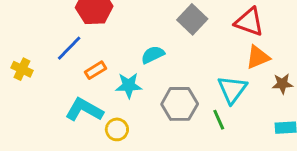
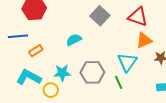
blue line: (69, 48) -> (18, 36), turned 42
cyan star: (129, 85) -> (62, 73), moved

